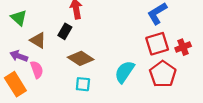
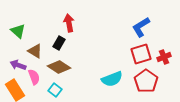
brown diamond: (81, 58) -> (59, 67), moved
cyan semicircle: (125, 72) -> (112, 79), turned -145
cyan square: (83, 84) -> (55, 90), moved, turned 32

